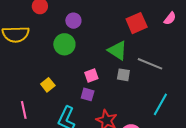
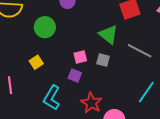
green circle: (64, 44) -> (45, 27), moved
gray square: (123, 75) -> (103, 60), moved

